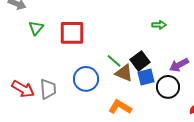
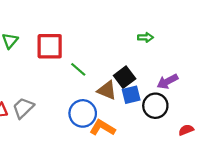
green line: (114, 61) -> (78, 69), moved
blue circle: (86, 79) -> (83, 113), moved
gray trapezoid: (48, 89) -> (23, 108), turned -130

